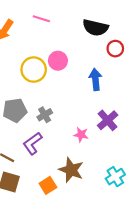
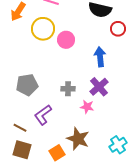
yellow circle: (34, 70) -> (43, 29), moved
gray cross: (45, 115) -> (68, 89), moved, turned 32
purple cross: (108, 120) -> (99, 87), moved

